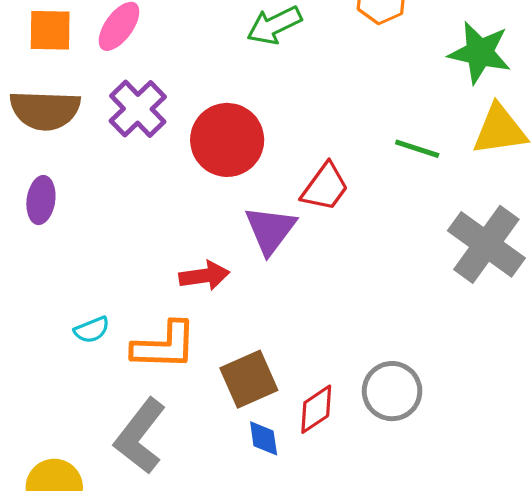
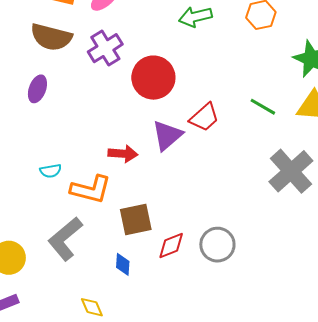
blue diamond: (264, 438) -> (123, 264), moved

